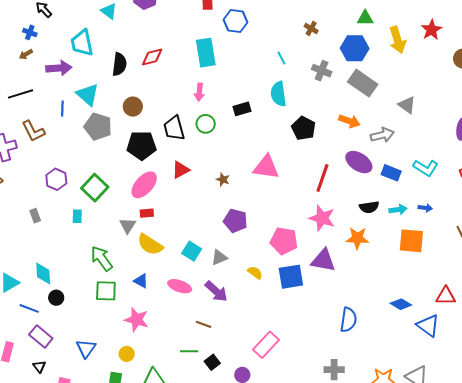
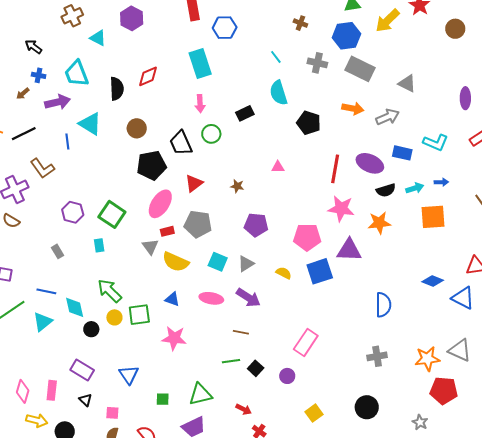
blue cross: (30, 32) -> (39, 75), moved
yellow arrow: (397, 40) -> (387, 21), turned 72
gray pentagon: (98, 127) -> (198, 224), moved
purple ellipse: (359, 162) -> (370, 163), moved
pink triangle: (266, 167) -> (278, 167), size x0.5
green arrow: (102, 258) -> (110, 291), moved
blue line: (29, 308) -> (46, 291), moved
yellow circle: (127, 354) -> (114, 317), moved

